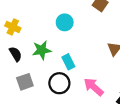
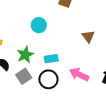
cyan rectangle: (68, 62) -> (51, 59), turned -56
gray square: (25, 82) -> (24, 76), moved

